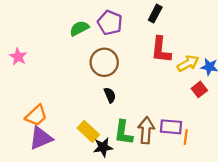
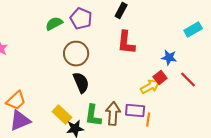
yellow arrow: (188, 63) -> (150, 87), moved
black semicircle: (110, 95) -> (81, 83), size x1.5

